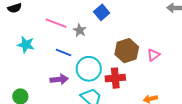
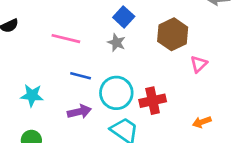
gray star: (80, 30) -> (116, 43), moved
cyan star: (26, 45) -> (32, 95), moved
brown hexagon: (127, 51) -> (173, 34), moved

